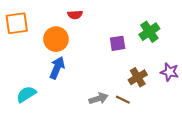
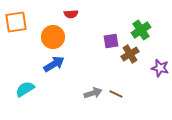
blue arrow: (57, 68) -> (54, 64), turned 35
brown cross: (138, 77) -> (130, 54), moved

